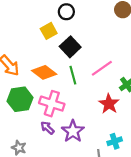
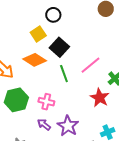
orange diamond: (44, 72) -> (35, 60), moved
pink cross: (52, 104) -> (46, 102), size x0.7

